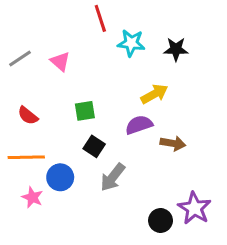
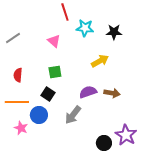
pink triangle: (60, 62) -> (54, 41), moved
red semicircle: (28, 116) -> (18, 75), turned 56
purple semicircle: (139, 125) -> (88, 92), moved
black square: (94, 146) -> (48, 94), moved

